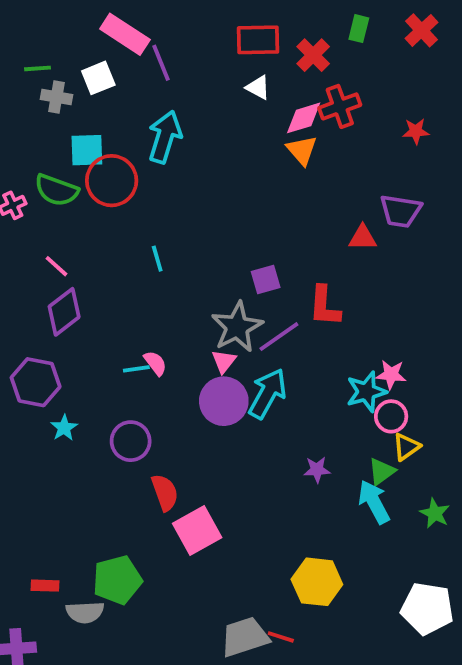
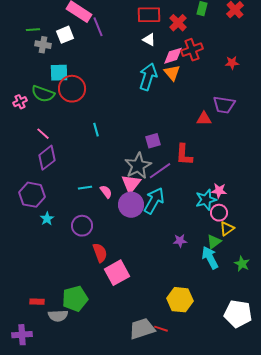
cyan arrow: (165, 137) -> (148, 77), moved
pink triangle: (224, 361) -> (131, 184), size x1.5
pink semicircle: (155, 363) -> (106, 192), moved

